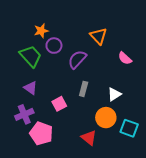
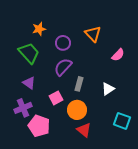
purple circle: (54, 46) -> (63, 43), moved
pink semicircle: (125, 58) -> (118, 55), turned -88
purple semicircle: (77, 59) -> (63, 67), moved
orange circle: (106, 118) -> (77, 110), moved

